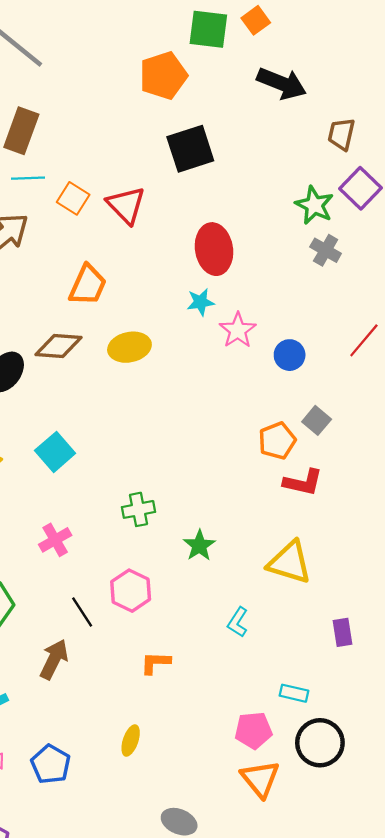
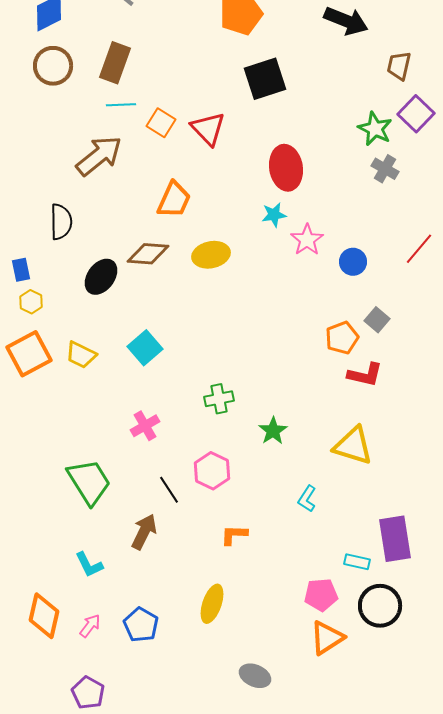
purple rectangle: (343, 632) -> (395, 539), moved, size x1.8
yellow ellipse: (131, 741) -> (212, 604), size x1.4
orange triangle: (260, 779) -> (327, 638), turned 36

